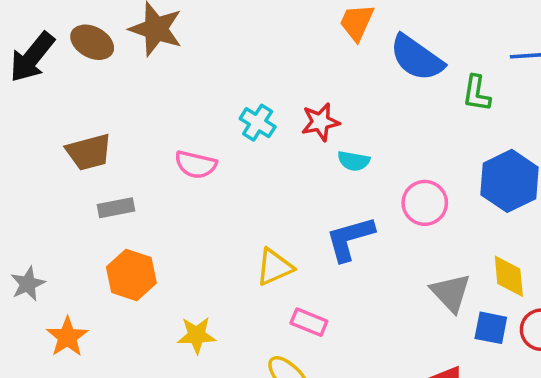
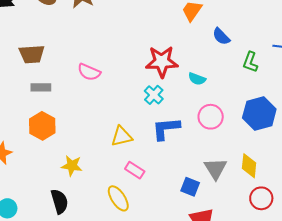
blue semicircle: (417, 58) -> (221, 36), size x0.6
red star: (320, 122) -> (162, 62), size x1.5
cyan cross: (258, 123) -> (154, 95), moved
cyan semicircle: (354, 161) -> (197, 79), moved
blue square: (491, 328) -> (190, 187), moved

